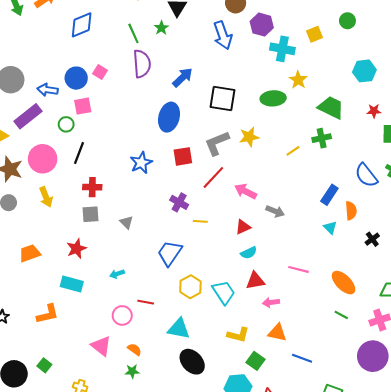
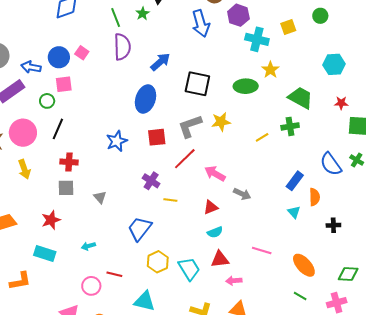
black cross: (372, 239) -> (333, 225), turned 32

